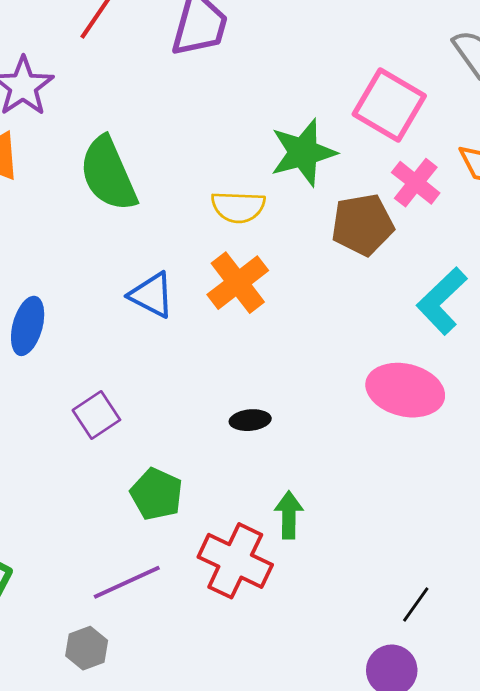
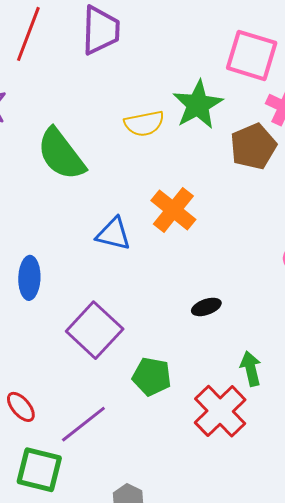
yellow semicircle: (238, 207) -> (144, 124), moved
purple square: (96, 415) -> (95, 330), size x1.6
red cross: (235, 561) -> (220, 411), turned 34
purple line: (127, 582) -> (83, 424), moved

